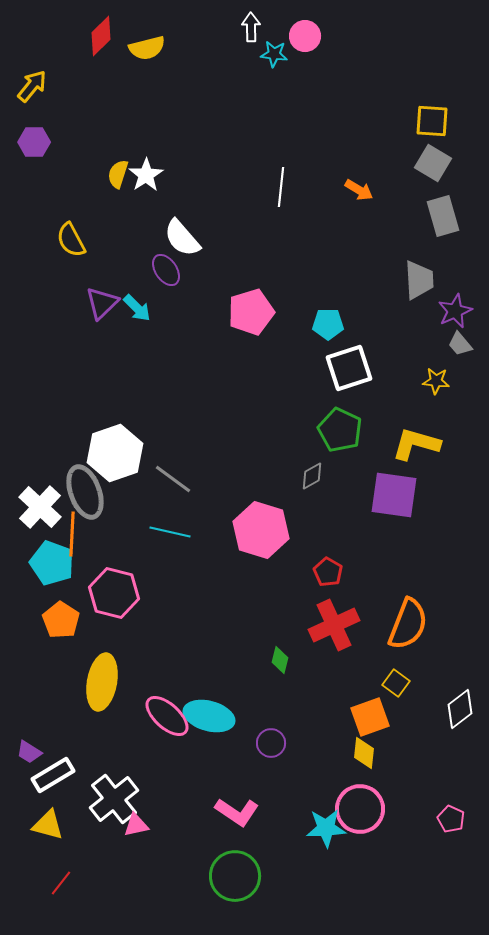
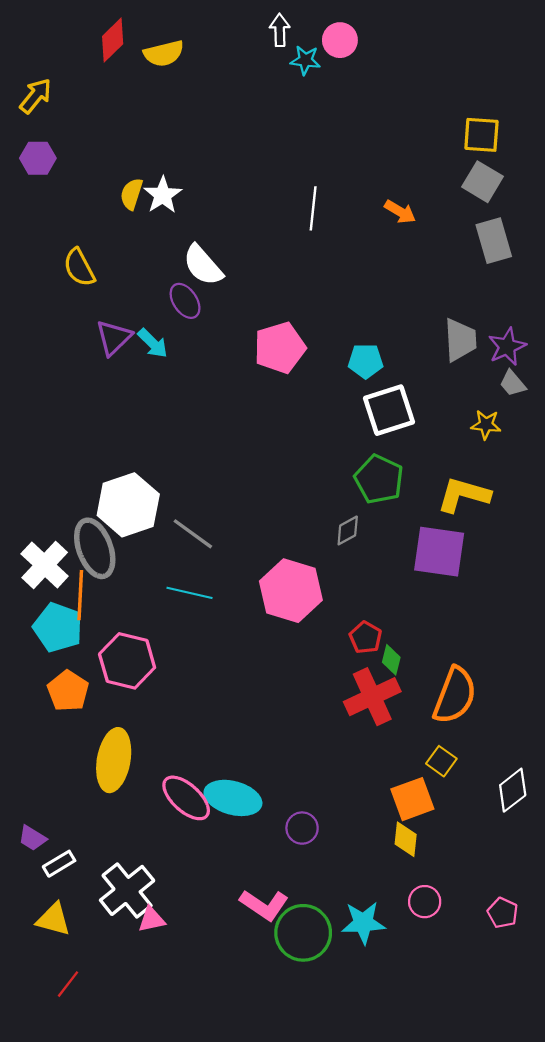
gray trapezoid: (419, 280) -> (460, 340), moved
green diamond: (280, 660) -> (391, 660), moved
white rectangle: (53, 775) -> (59, 864), size x0.7
pink circle: (360, 809) -> (425, 902), moved, size x0.6
green circle: (235, 876) -> (303, 933), moved

